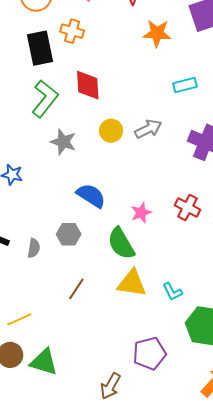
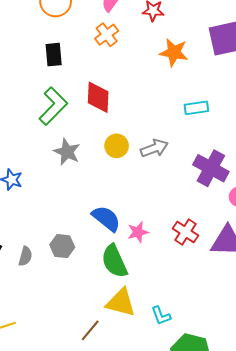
orange cross: (72, 31) -> (107, 35), moved, turned 30
black rectangle: (40, 48) -> (54, 55), size x0.7
blue semicircle: (91, 196) -> (106, 218), moved
brown line: (76, 289) -> (90, 330), moved

